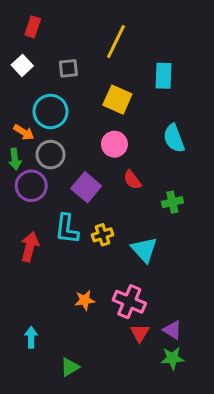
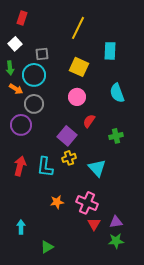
gray square: (68, 68) -> (42, 54), moved
green arrow: (15, 159) -> (10, 68), moved
red semicircle: (132, 180) -> (89, 121), turned 72
purple square: (86, 187) -> (67, 136), moved
cyan L-shape: (67, 229) -> (45, 167), moved
purple triangle: (172, 330) -> (116, 222), turned -40

